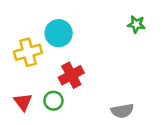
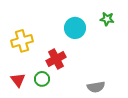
cyan circle: (59, 33) -> (75, 28), moved

